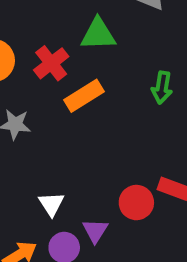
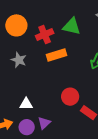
red circle: (136, 203) -> (70, 97), moved
white triangle: (51, 204) -> (26, 104), turned 48

